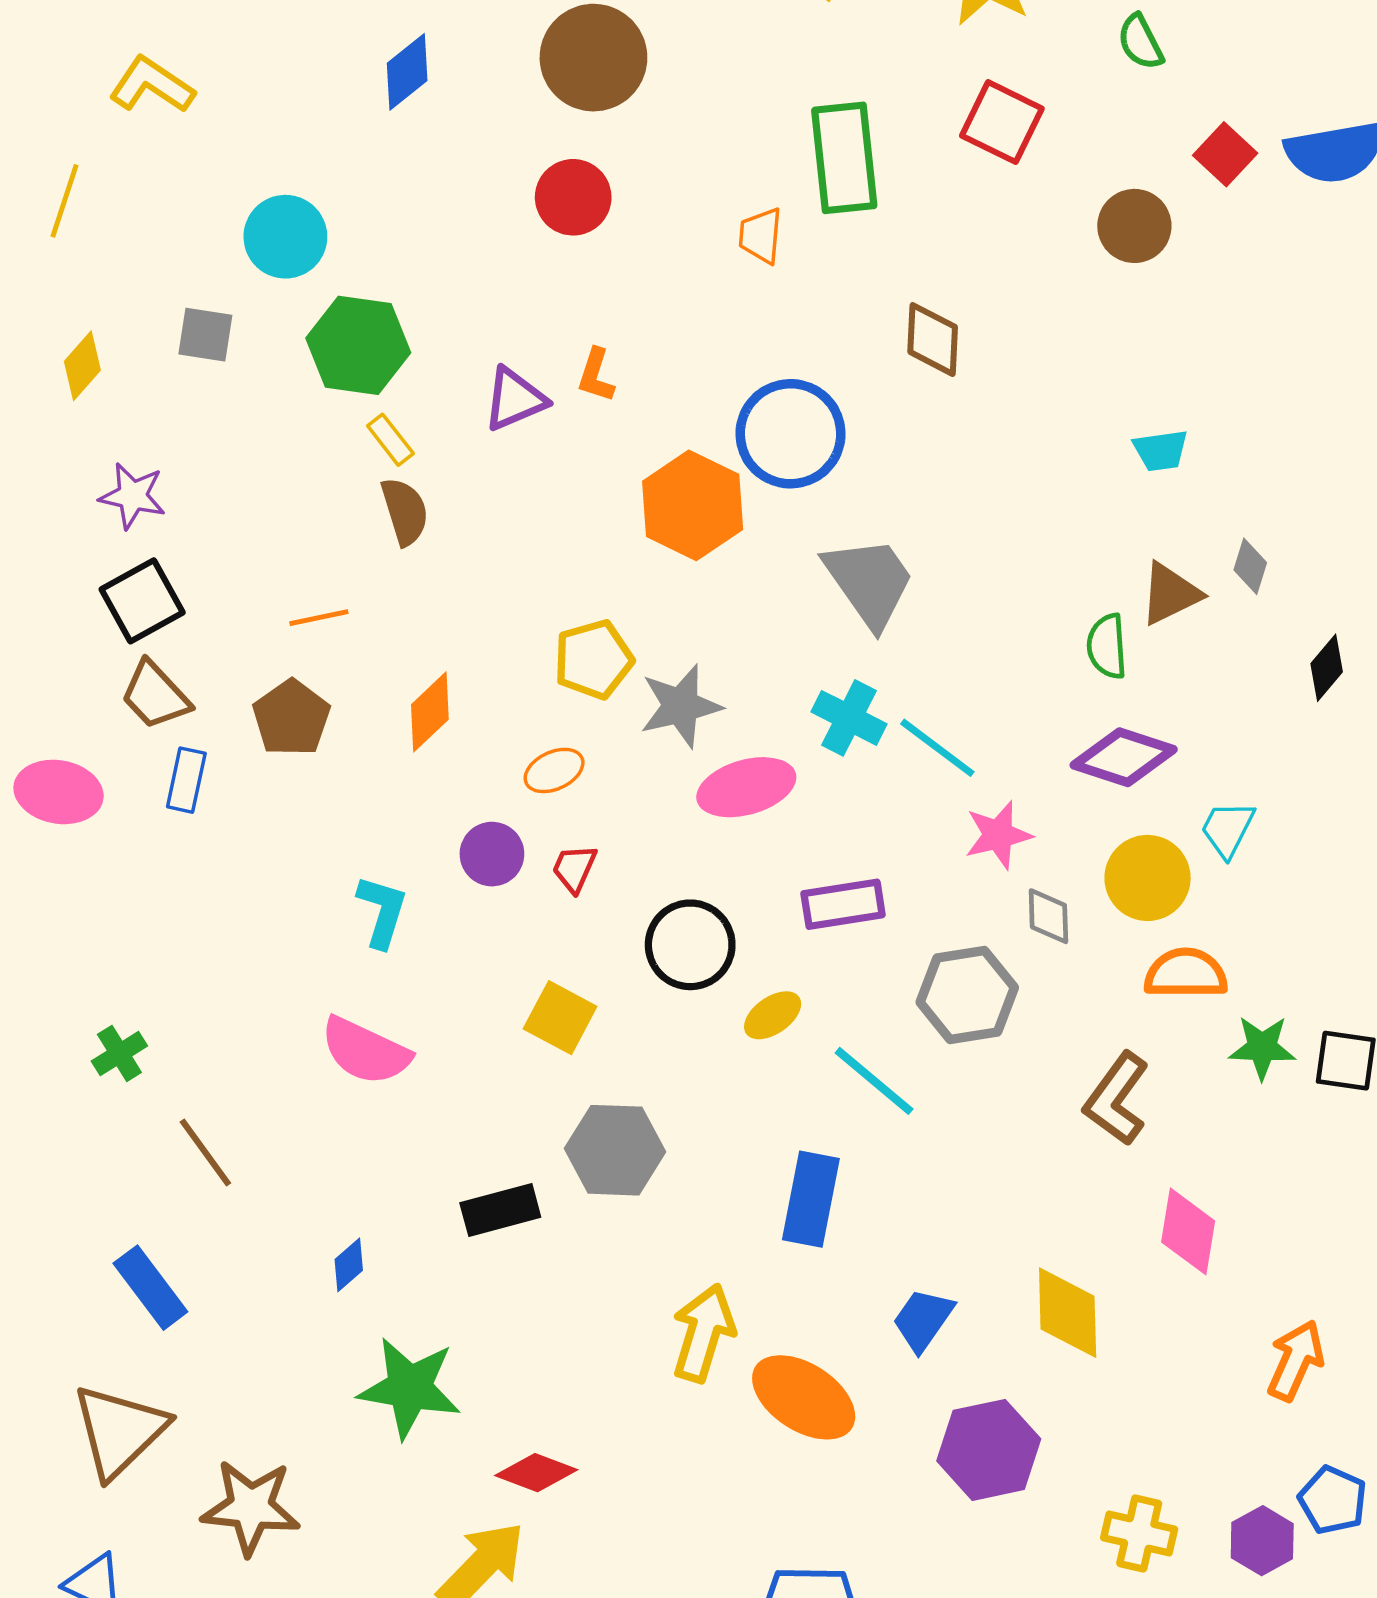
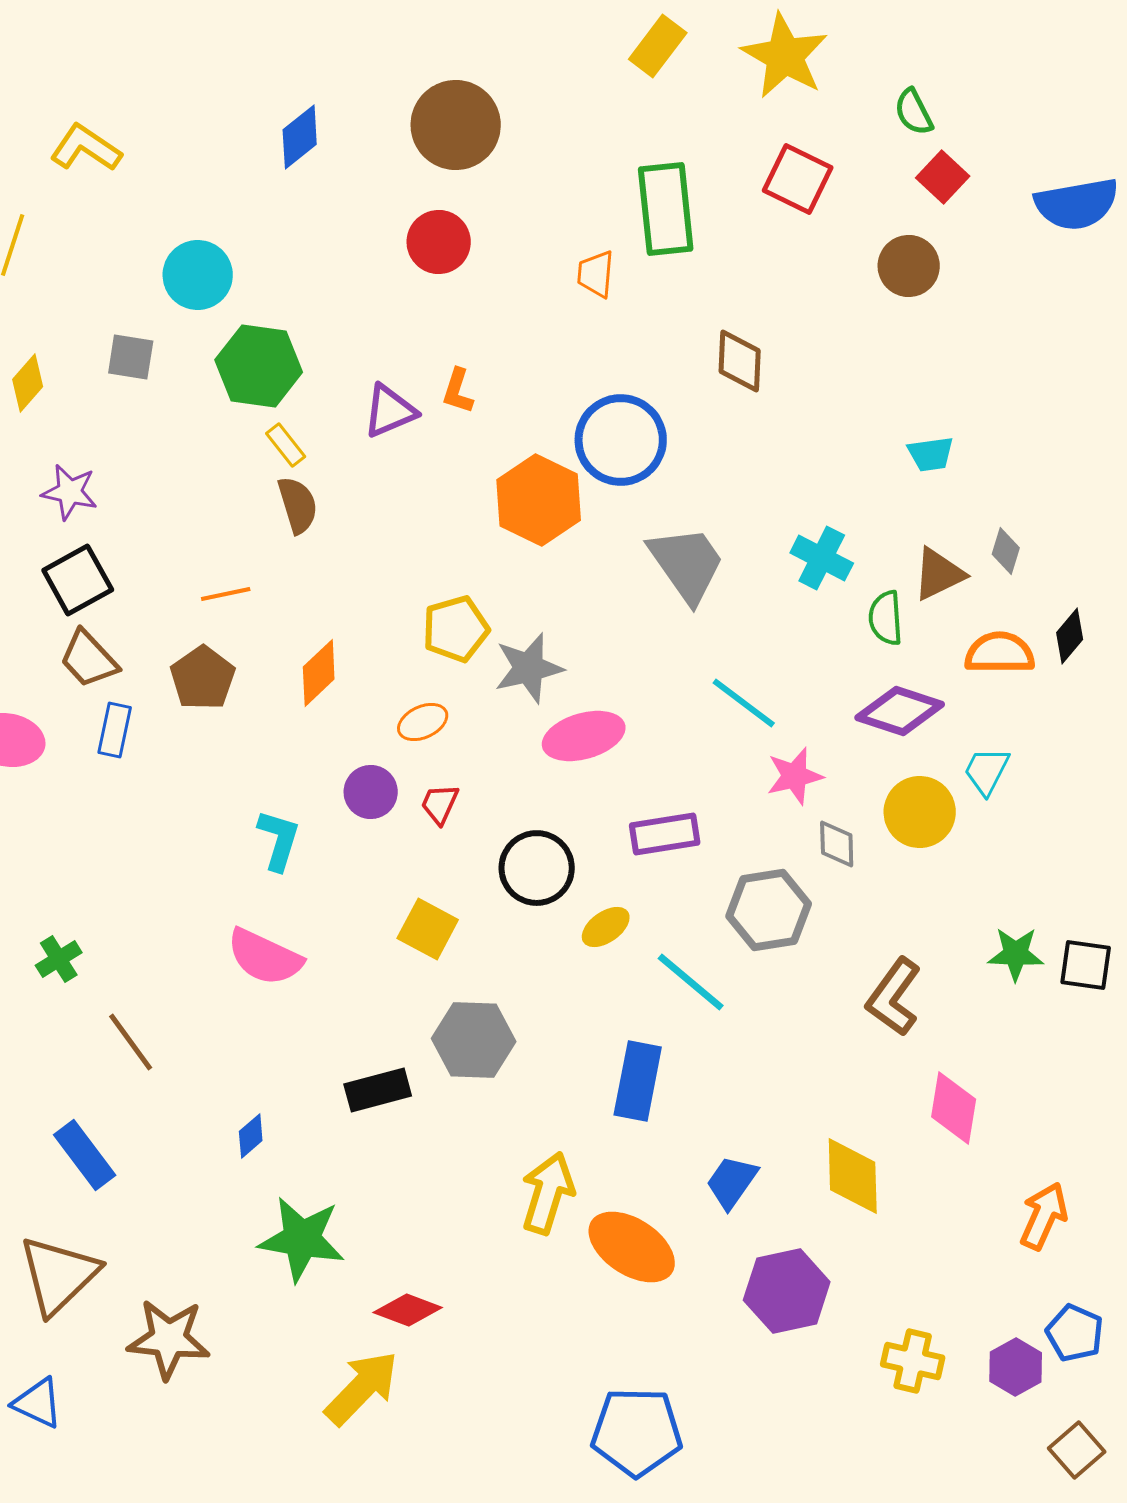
red square: (1225, 154) -> (943, 177), moved
cyan cross: (849, 718) -> (822, 558), moved
orange semicircle: (1186, 973) -> (1000, 653), moved

